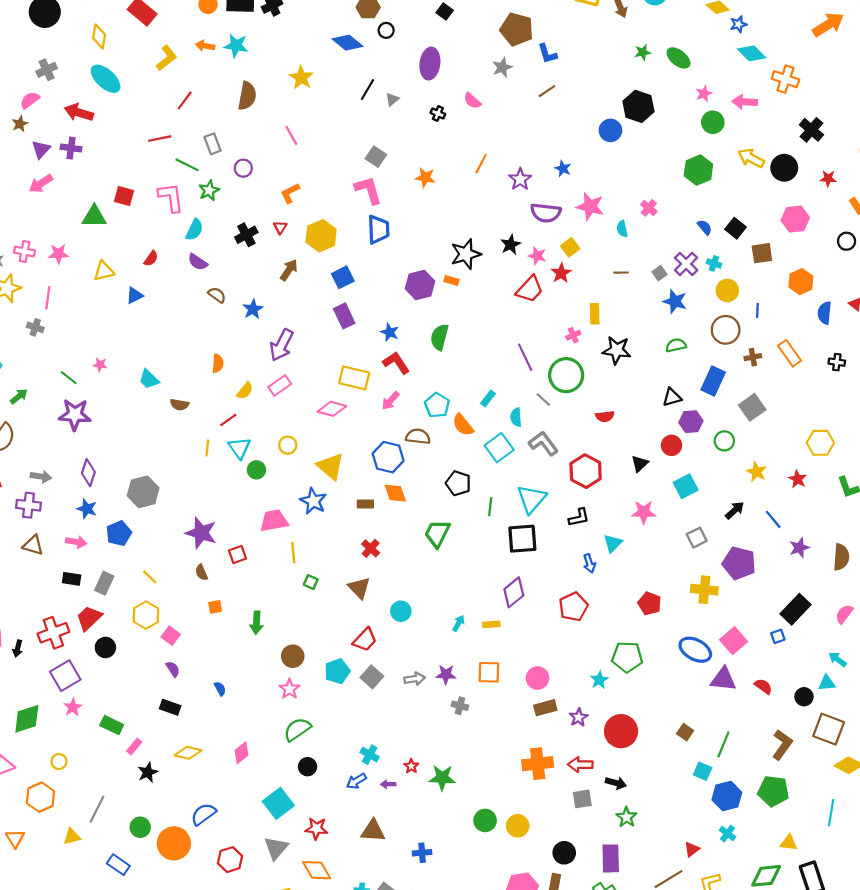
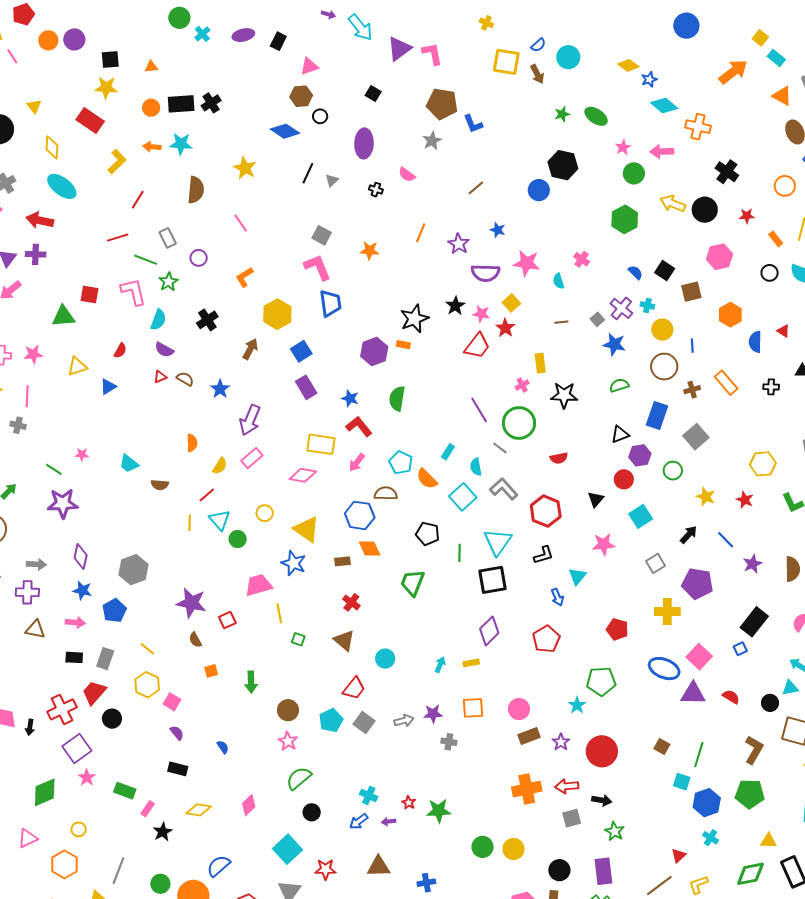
brown line: (547, 91) -> (476, 188), moved
red triangle: (280, 227) -> (160, 377), moved, turned 40

